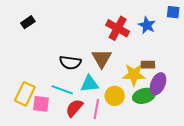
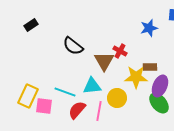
blue star: (147, 25) -> (149, 28), turned 30
red cross: (118, 28) -> (120, 51), moved, size x0.6
black semicircle: (70, 63) -> (73, 46), moved, turned 30
green ellipse: (144, 96) -> (159, 103), moved, turned 65

